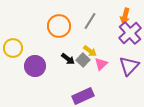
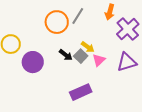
orange arrow: (125, 16) -> (110, 12), moved
gray line: (90, 21) -> (78, 16), moved
purple triangle: (129, 66) -> (127, 62), turned 30

